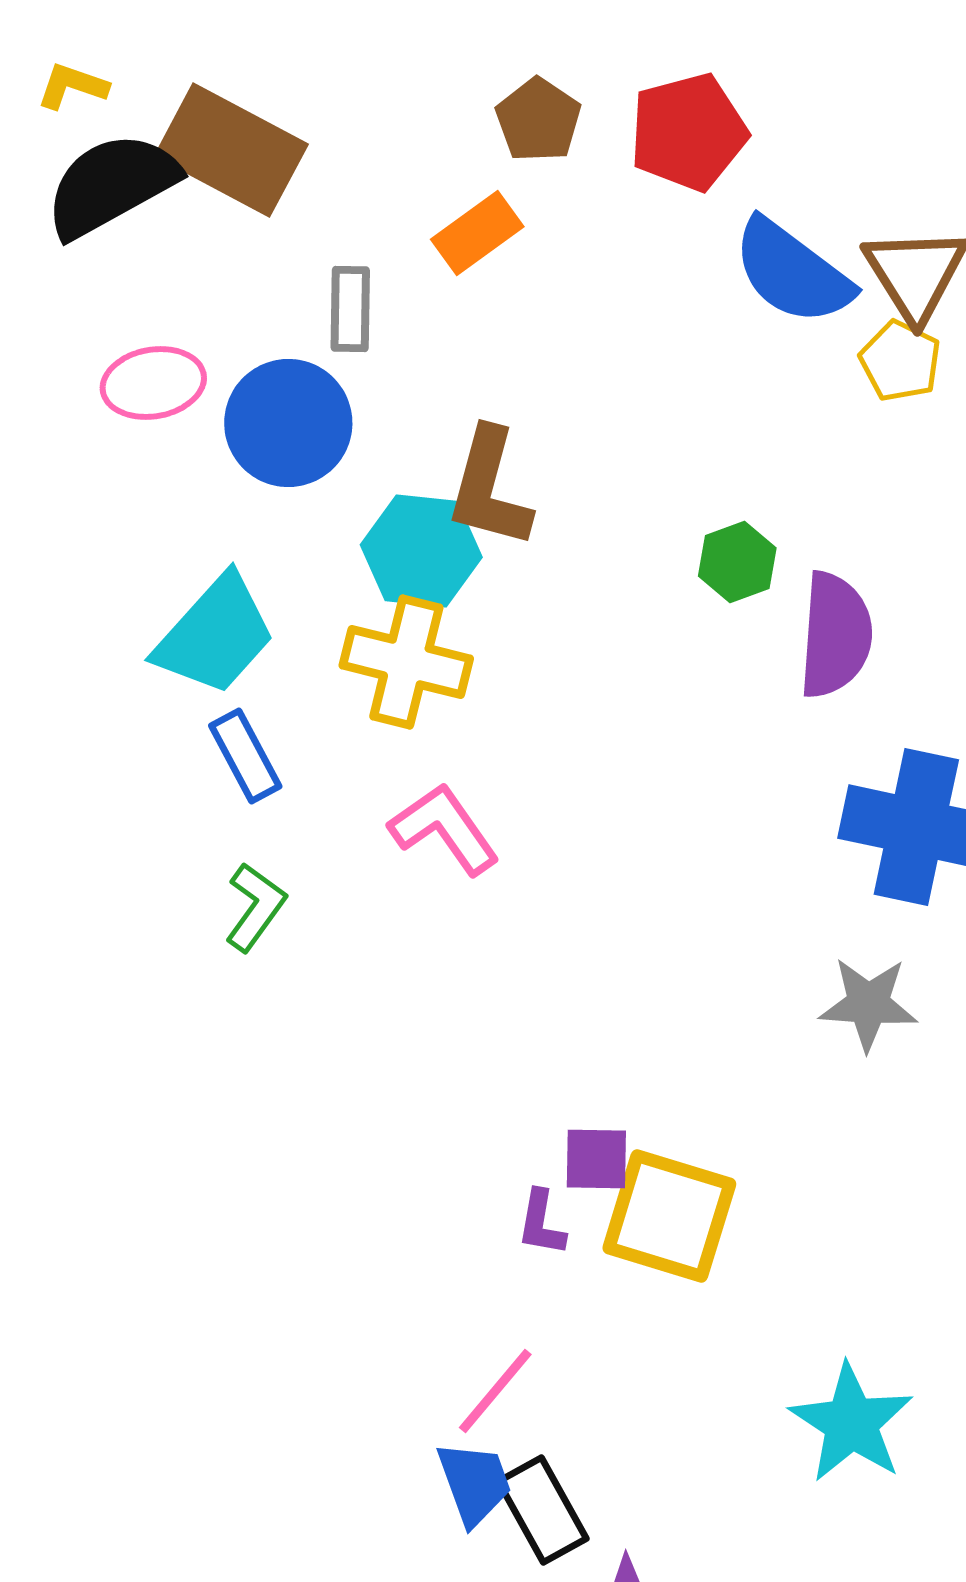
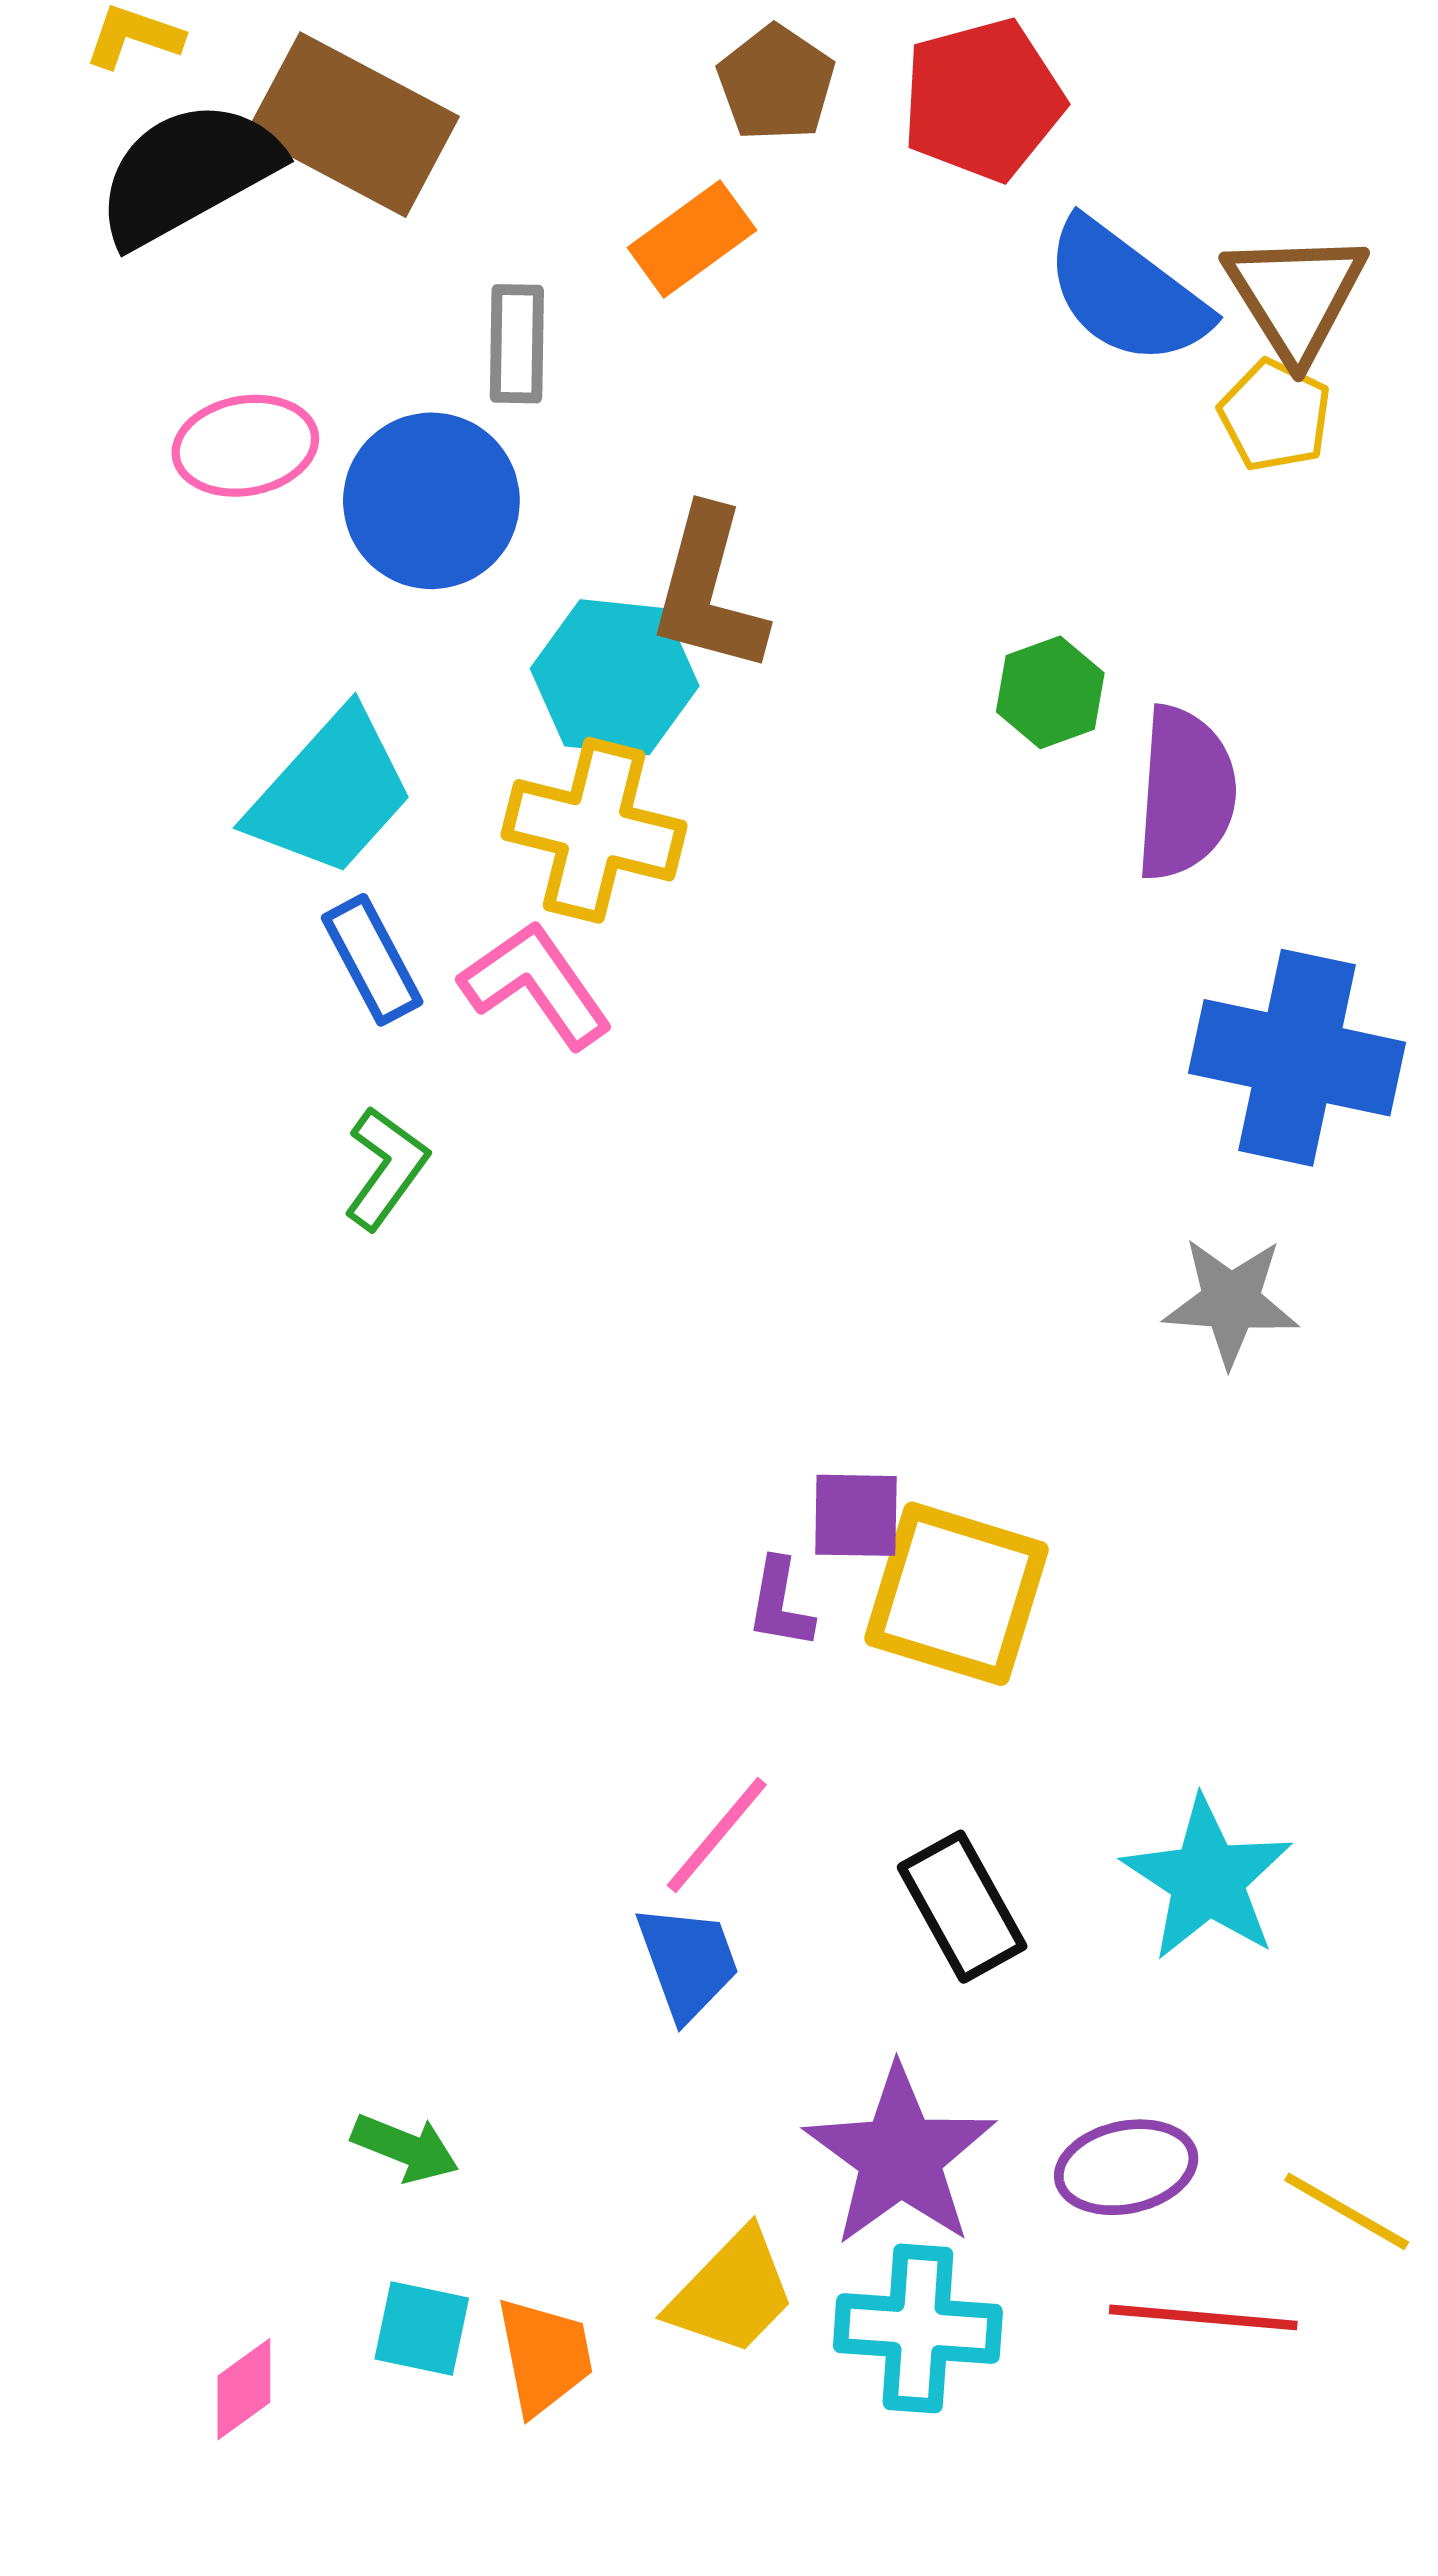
pink L-shape: (444, 829) -> (536, 985), moved
black rectangle: (542, 1510) -> (962, 1907), moved

